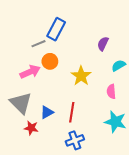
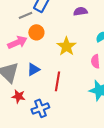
purple semicircle: (103, 44) -> (80, 11), moved, turned 56
blue triangle: (47, 112) -> (33, 69), moved
blue cross: (75, 140) -> (40, 108), moved

